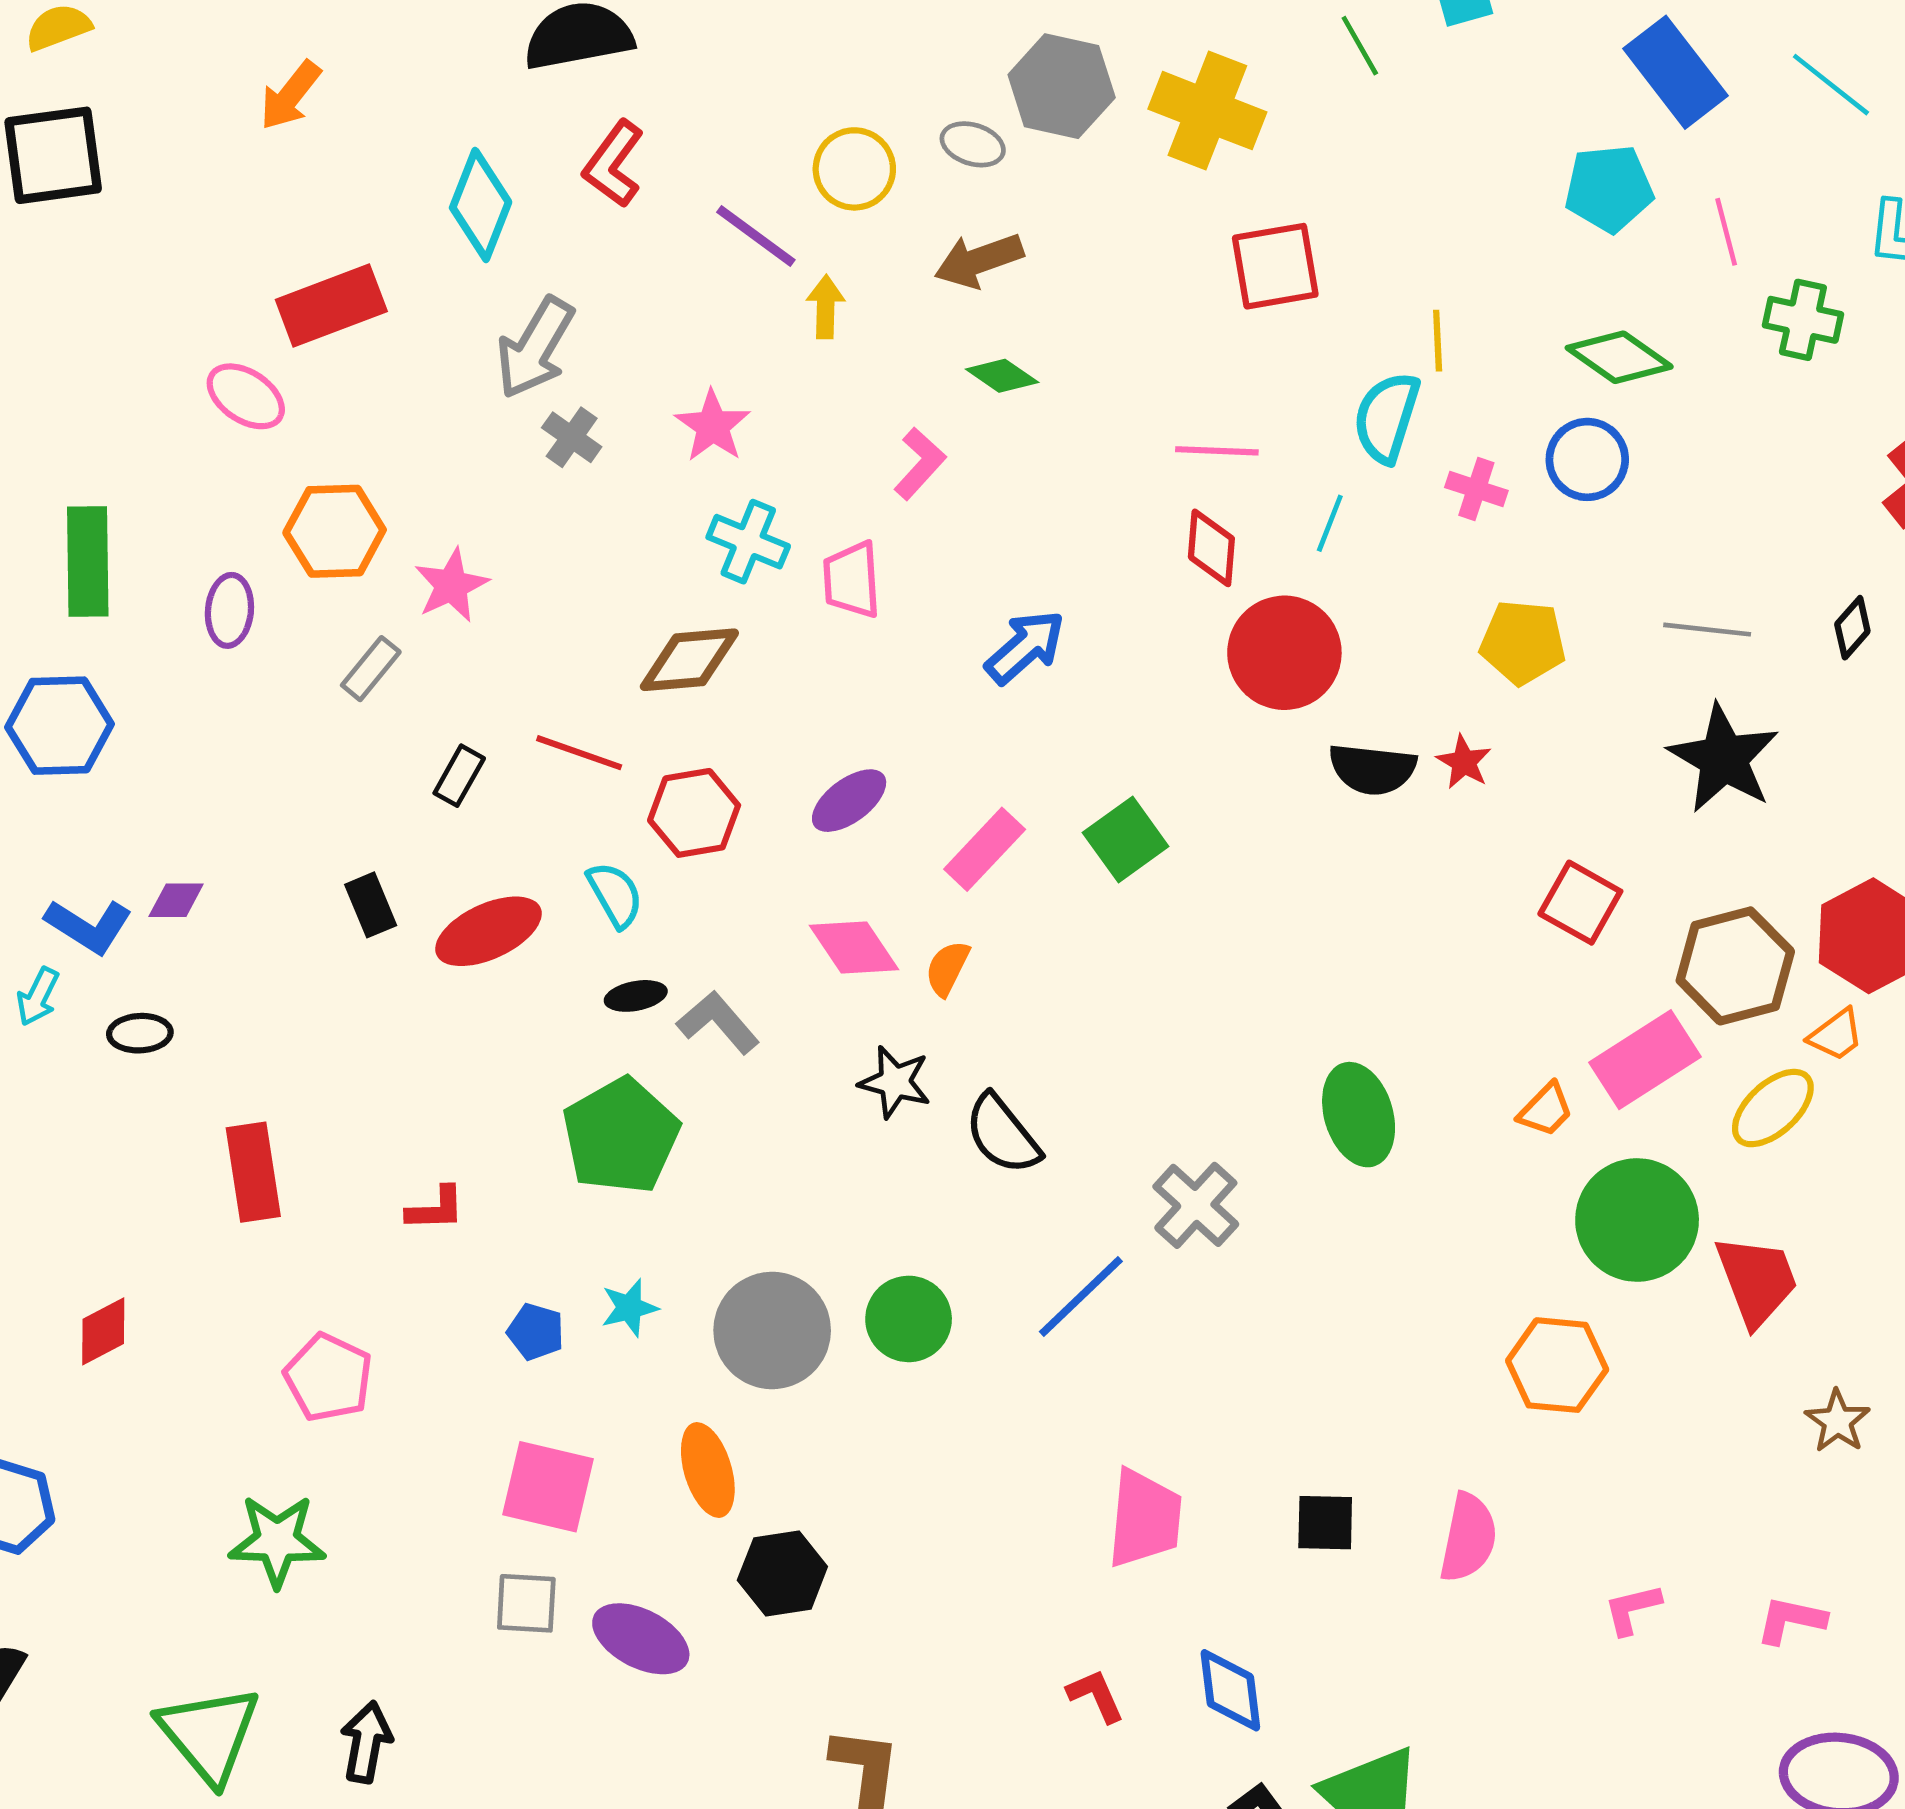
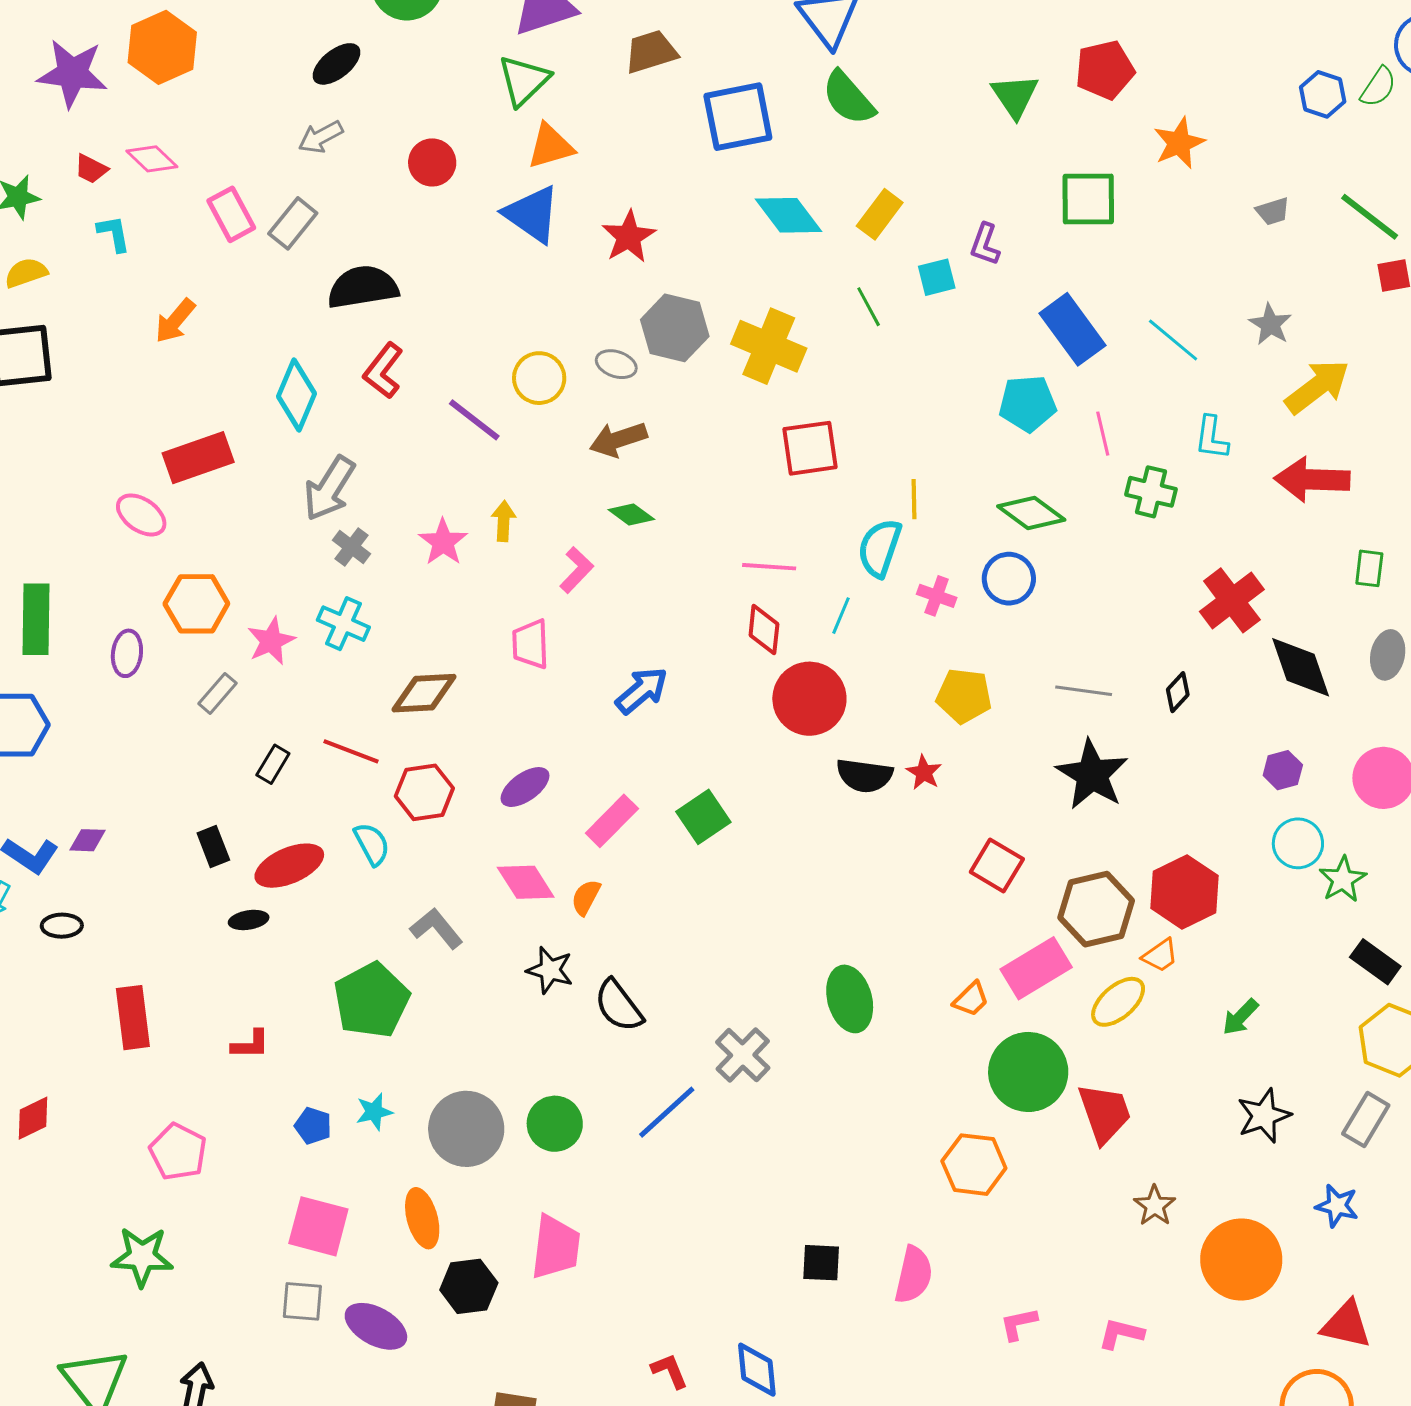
yellow arrow: (826, 307) -> (504, 521), moved
cyan cross: (748, 542) -> (343, 624), moved
black ellipse: (636, 996) -> (249, 920), moved
pink trapezoid: (1145, 1518) -> (556, 1247), moved

